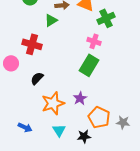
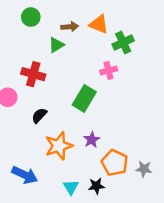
pink cross: (94, 41) -> (109, 70), turned -32
green rectangle: (89, 65) -> (84, 98), moved
blue arrow: (25, 127) -> (25, 175), size x1.5
cyan triangle: (59, 130) -> (71, 187), moved

